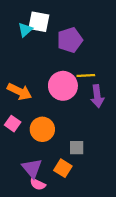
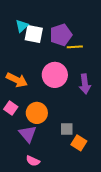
white square: (39, 22) -> (34, 34), moved
yellow line: (86, 76) -> (75, 47), moved
purple triangle: (32, 168) -> (28, 134), moved
orange square: (63, 168) -> (79, 143), moved

